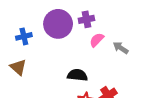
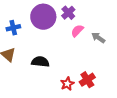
purple cross: (86, 19) -> (68, 13), turned -32
black semicircle: (77, 75) -> (40, 62), moved

